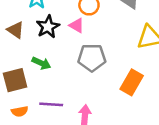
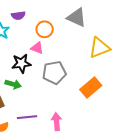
black star: (48, 27) -> (21, 63), moved, turned 30
orange rectangle: (132, 82) -> (91, 88), turned 30

